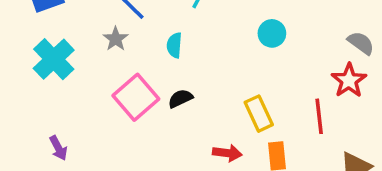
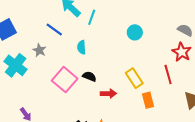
gray star: (116, 39) -> (39, 50), moved
black semicircle: (180, 98) -> (89, 76), turned 56
red arrow: (227, 153) -> (108, 94), moved

